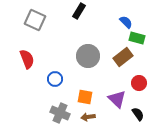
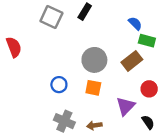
gray square: (35, 20) -> (51, 17), moved
red semicircle: (27, 59) -> (14, 47), moved
orange square: (85, 97) -> (93, 88), moved
purple triangle: (117, 99) -> (126, 106), turned 30

